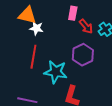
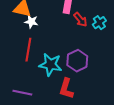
purple hexagon: (83, 55) -> (77, 61), moved

